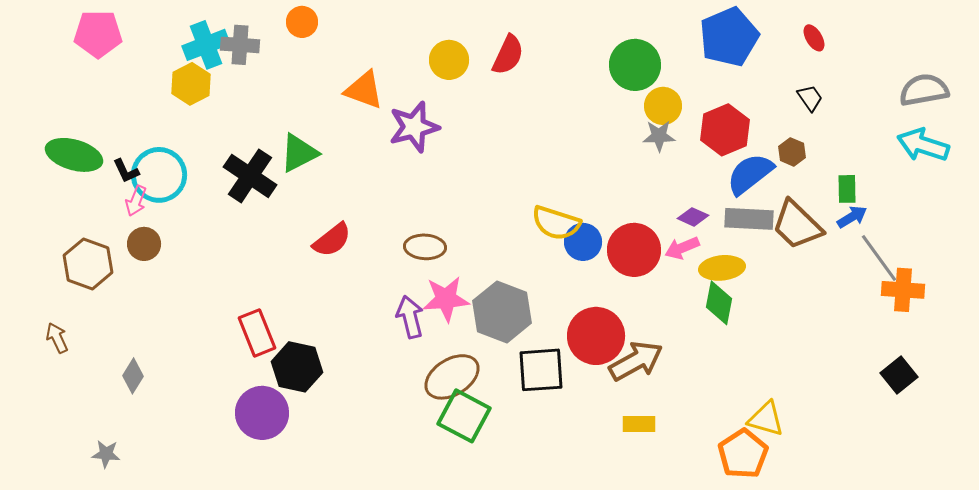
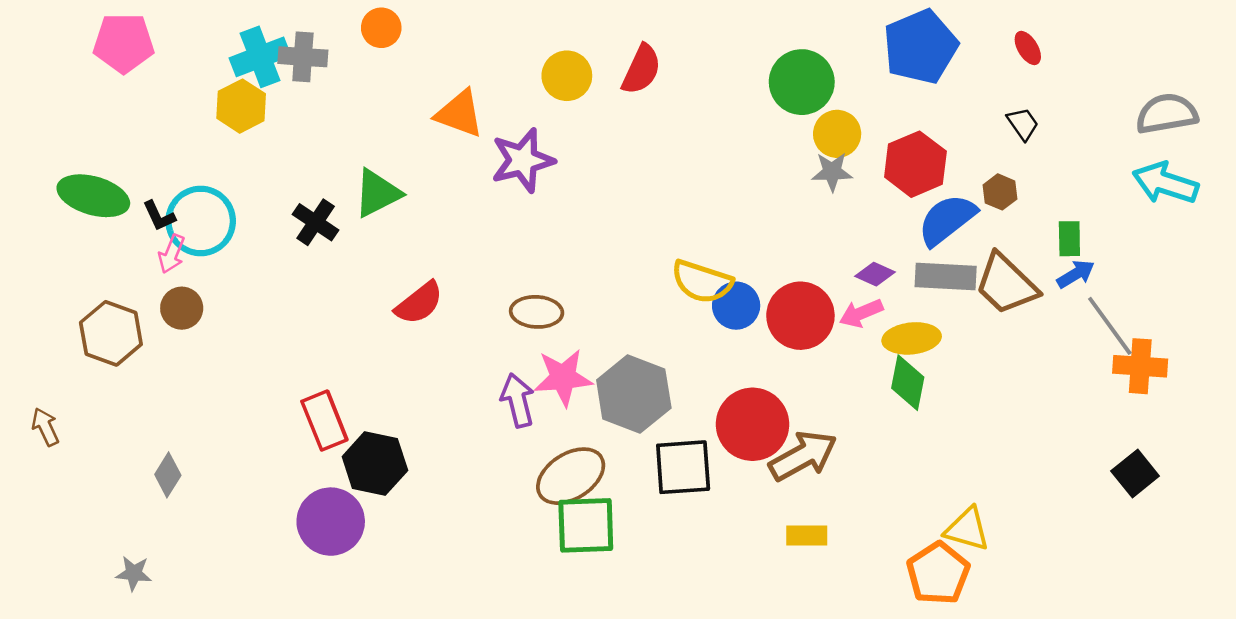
black cross: (250, 176) -> (316, 222), size x0.7
brown arrow: (57, 338) -> (45, 427), moved
green square: (464, 416) -> (586, 525), turned -30

